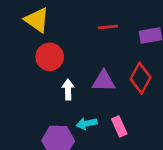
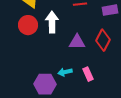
red circle: (50, 57) -> (28, 25), moved
white arrow: (68, 89) -> (52, 22), moved, size x1.5

